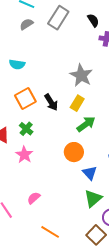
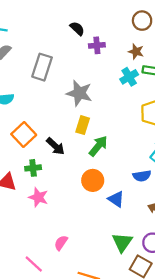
gray rectangle: (58, 18) -> (42, 67), moved
black arrow: (51, 102) -> (55, 146), moved
green cross: (26, 129) -> (33, 168), turned -32
green triangle: (93, 198) -> (122, 242), moved

